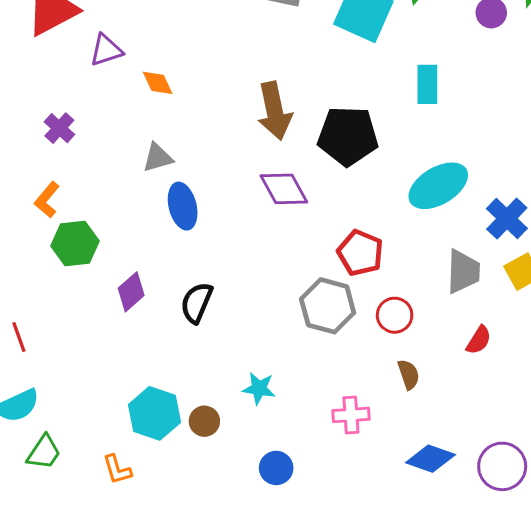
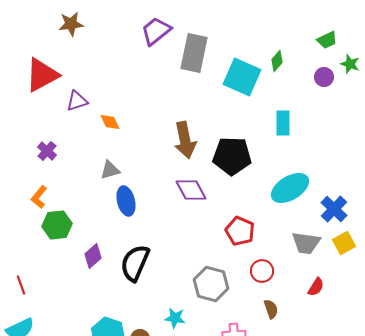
gray trapezoid: (463, 272) -> (306, 243), turned 96
black semicircle: (197, 303) -> (135, 263), size x1.4
gray hexagon: (328, 306) -> (211, 284), moved

